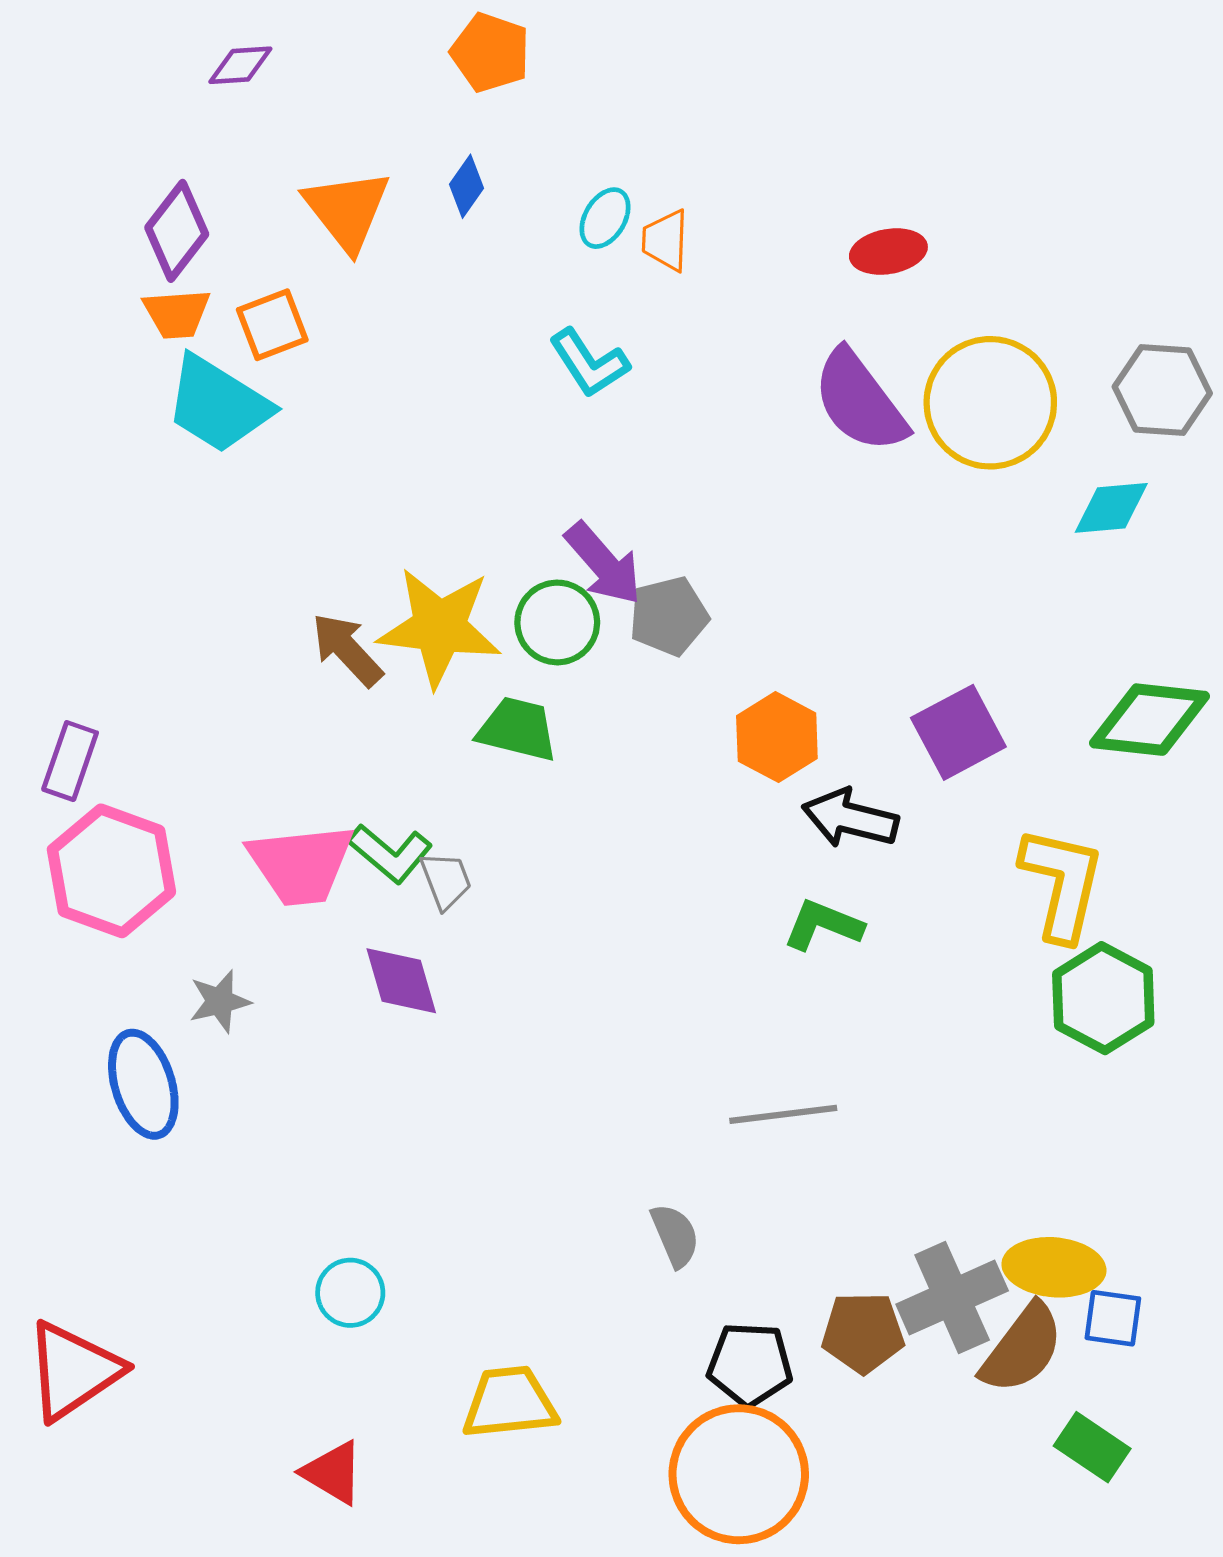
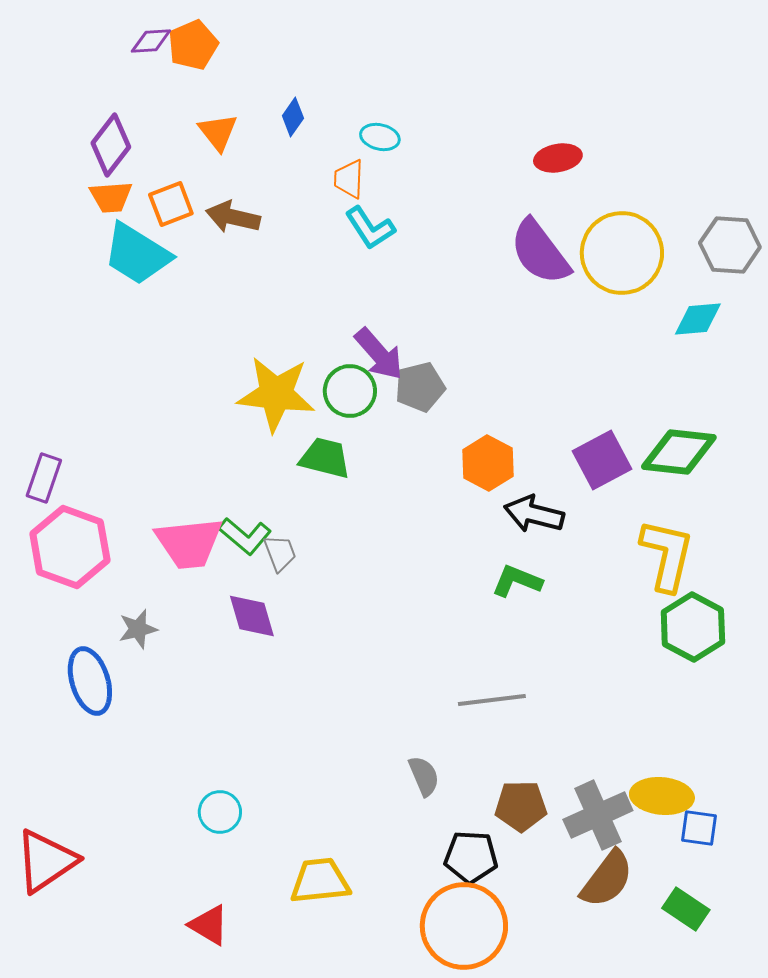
orange pentagon: (490, 53) -> (193, 45), moved, turned 30
orange triangle: (347, 210) -> (218, 132), size x0.7
cyan ellipse: (605, 218) -> (380, 137), turned 72
orange trapezoid: (666, 240) -> (349, 179), moved
brown arrow: (347, 650) -> (233, 217), moved, turned -34
green diamond: (1150, 720) -> (679, 452), moved
brown pentagon: (863, 1333) -> (521, 806), moved
brown semicircle: (1022, 1348) -> (607, 879), moved

